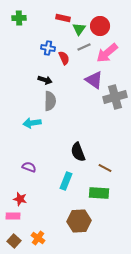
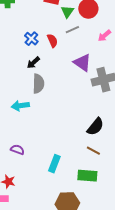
blue cross: (48, 48) -> (31, 39), moved, turned 32
pink arrow: (107, 53) -> (104, 36), moved, size x0.6
black arrow: (45, 80) -> (33, 63), turned 120
black semicircle: (78, 152) -> (95, 127), moved, turned -120

